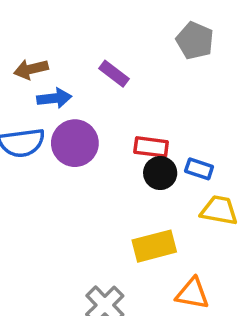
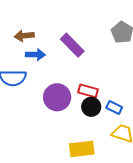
purple rectangle: (114, 74) -> (72, 45), size x1.4
purple circle: (75, 143) -> (57, 97), moved

